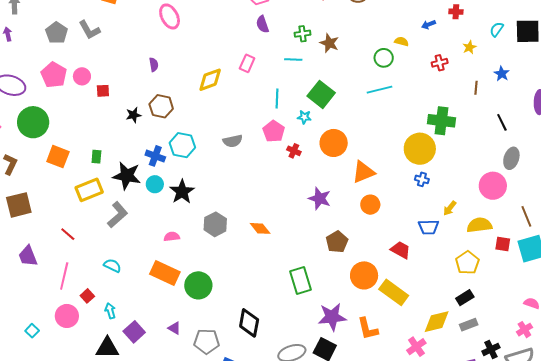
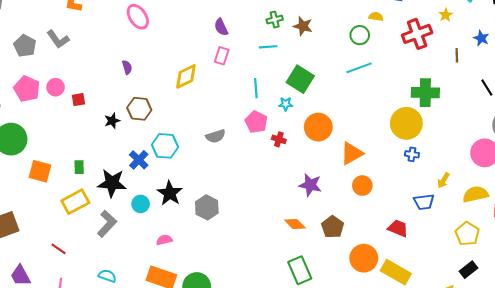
purple semicircle: (262, 24) -> (221, 27), moved
red cross: (440, 63) -> (417, 34), size x1.8
blue cross: (155, 156) -> (139, 160), turned 30
cyan circle: (155, 184) -> (141, 204), moved
gray hexagon: (215, 224) -> (207, 207), moved
orange diamond: (260, 228) -> (295, 224), moved

